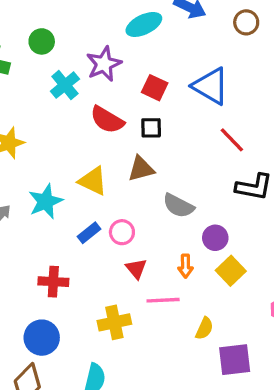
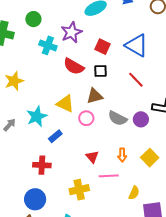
cyan cross: (65, 85) -> (48, 45), turned -30
red line: (232, 140) -> (136, 80), moved
pink circle: (122, 232) -> (86, 118), moved
blue rectangle: (89, 233) -> (55, 136), moved
purple circle: (215, 238) -> (141, 119), moved

